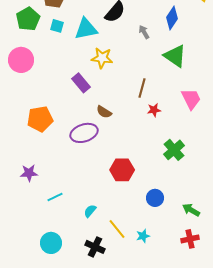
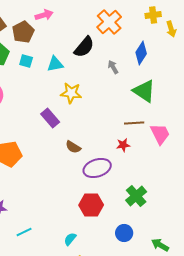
cyan triangle: (86, 29) -> (55, 64), size x0.7
brown line: (142, 88) -> (134, 123), moved, turned 72
purple ellipse: (84, 133) -> (97, 168), moved
green cross: (174, 150) -> (136, 196), moved
cyan semicircle: (90, 211) -> (70, 239), moved

